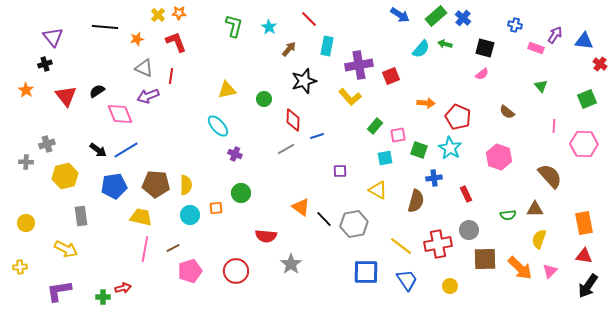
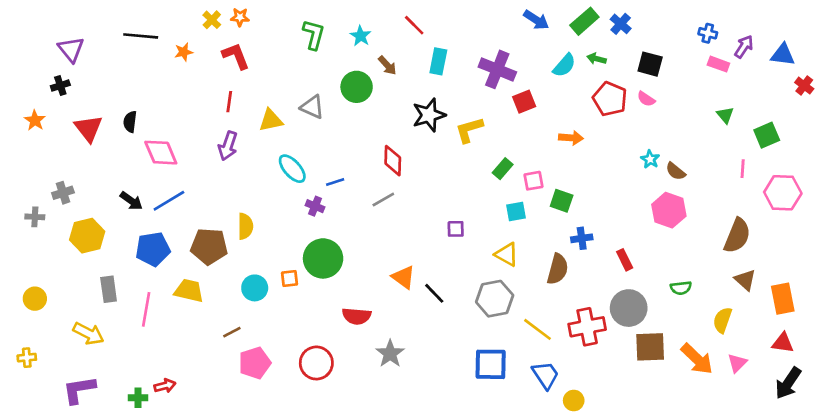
blue cross: (515, 25) -> (708, 33), moved
brown arrow: (289, 49) -> (387, 65), turned 98
purple cross: (359, 65) -> (497, 69), moved, turned 32
gray triangle: (144, 68) -> (312, 107), moved
pink semicircle: (482, 74) -> (646, 99), turned 72
black star: (304, 81) -> (429, 115), moved
yellow triangle: (227, 90) -> (271, 120), moved
black semicircle: (97, 91) -> (130, 122), turned -49
purple arrow: (148, 96) -> (228, 146), moved, turned -50
yellow L-shape: (350, 97) -> (469, 130), turned 115
green circle: (264, 99) -> (357, 87), moved, size x1.5
green square: (587, 99) -> (767, 135), moved
brown semicircle: (507, 112) -> (676, 171), moved
red pentagon: (458, 117) -> (610, 99), moved
blue line: (317, 136) -> (335, 182), moved
cyan star: (450, 148) -> (650, 159), moved, size x0.6
brown semicircle: (550, 176) -> (737, 236), turned 64
yellow semicircle: (186, 185) -> (245, 226), moved
green circle: (241, 193) -> (323, 258), size x1.5
brown triangle: (535, 209) -> (745, 280), moved, turned 42
gray hexagon: (354, 224) -> (495, 299), moved
gray circle: (469, 230) -> (629, 308), size x1.4
pink line: (145, 249) -> (146, 309), moved
yellow circle: (450, 286) -> (574, 401), moved

